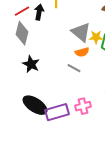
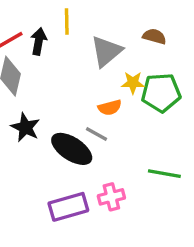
gray triangle: (81, 32) -> (106, 51), moved, turned 40
black ellipse: (35, 105) -> (72, 149), moved

